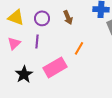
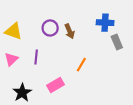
purple circle: (42, 18) -> (50, 28), moved
pink rectangle: (55, 67) -> (55, 85), size x0.7

